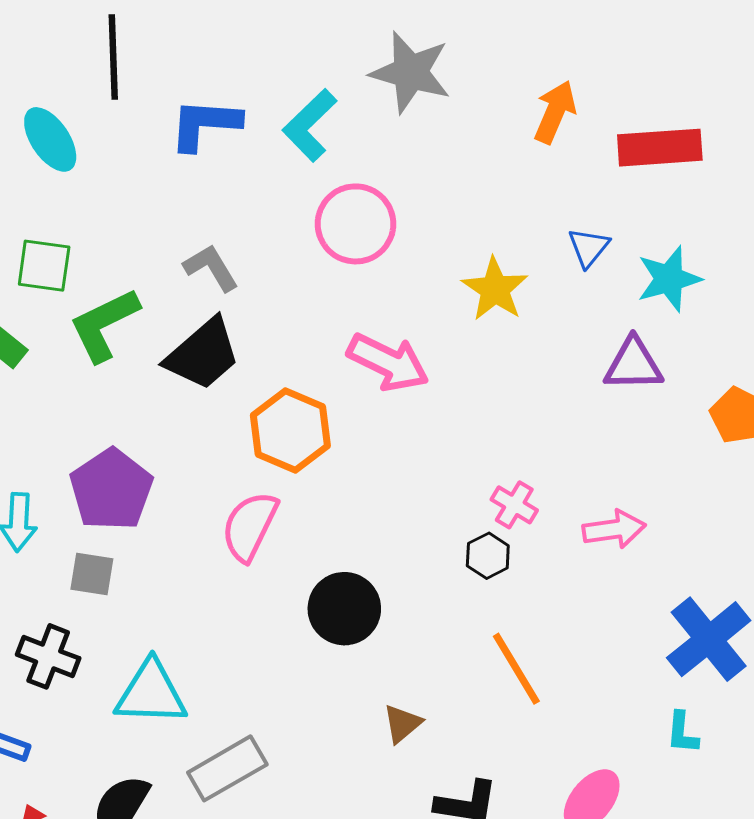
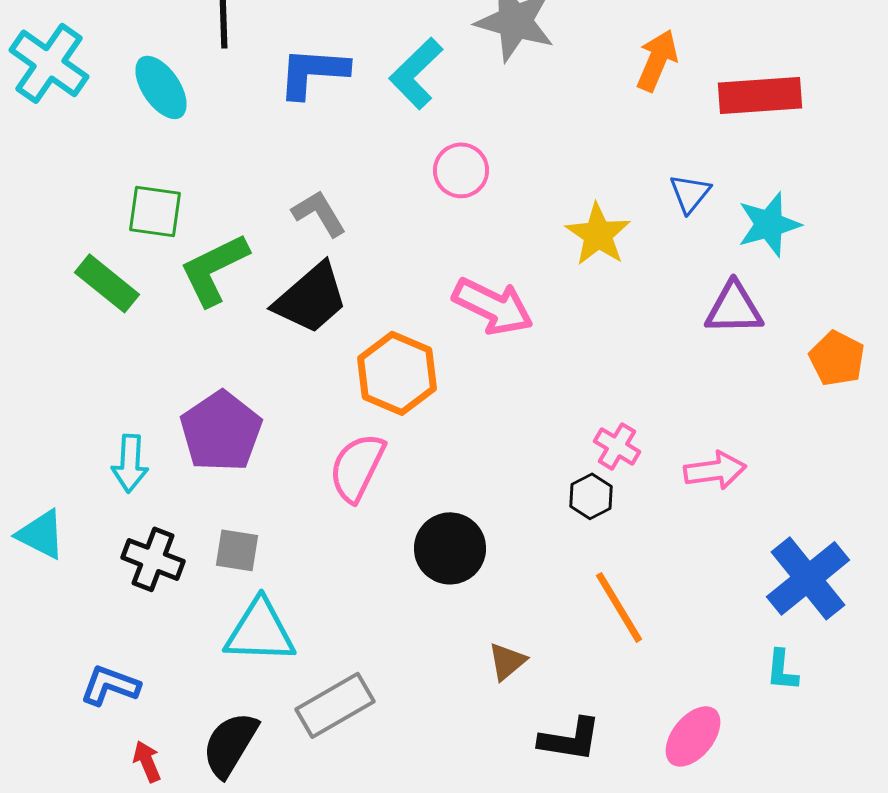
pink circle: (356, 224) -> (461, 170), size x0.7
gray square: (92, 574) -> (237, 550), moved
black cross: (48, 656) -> (153, 559), moved

